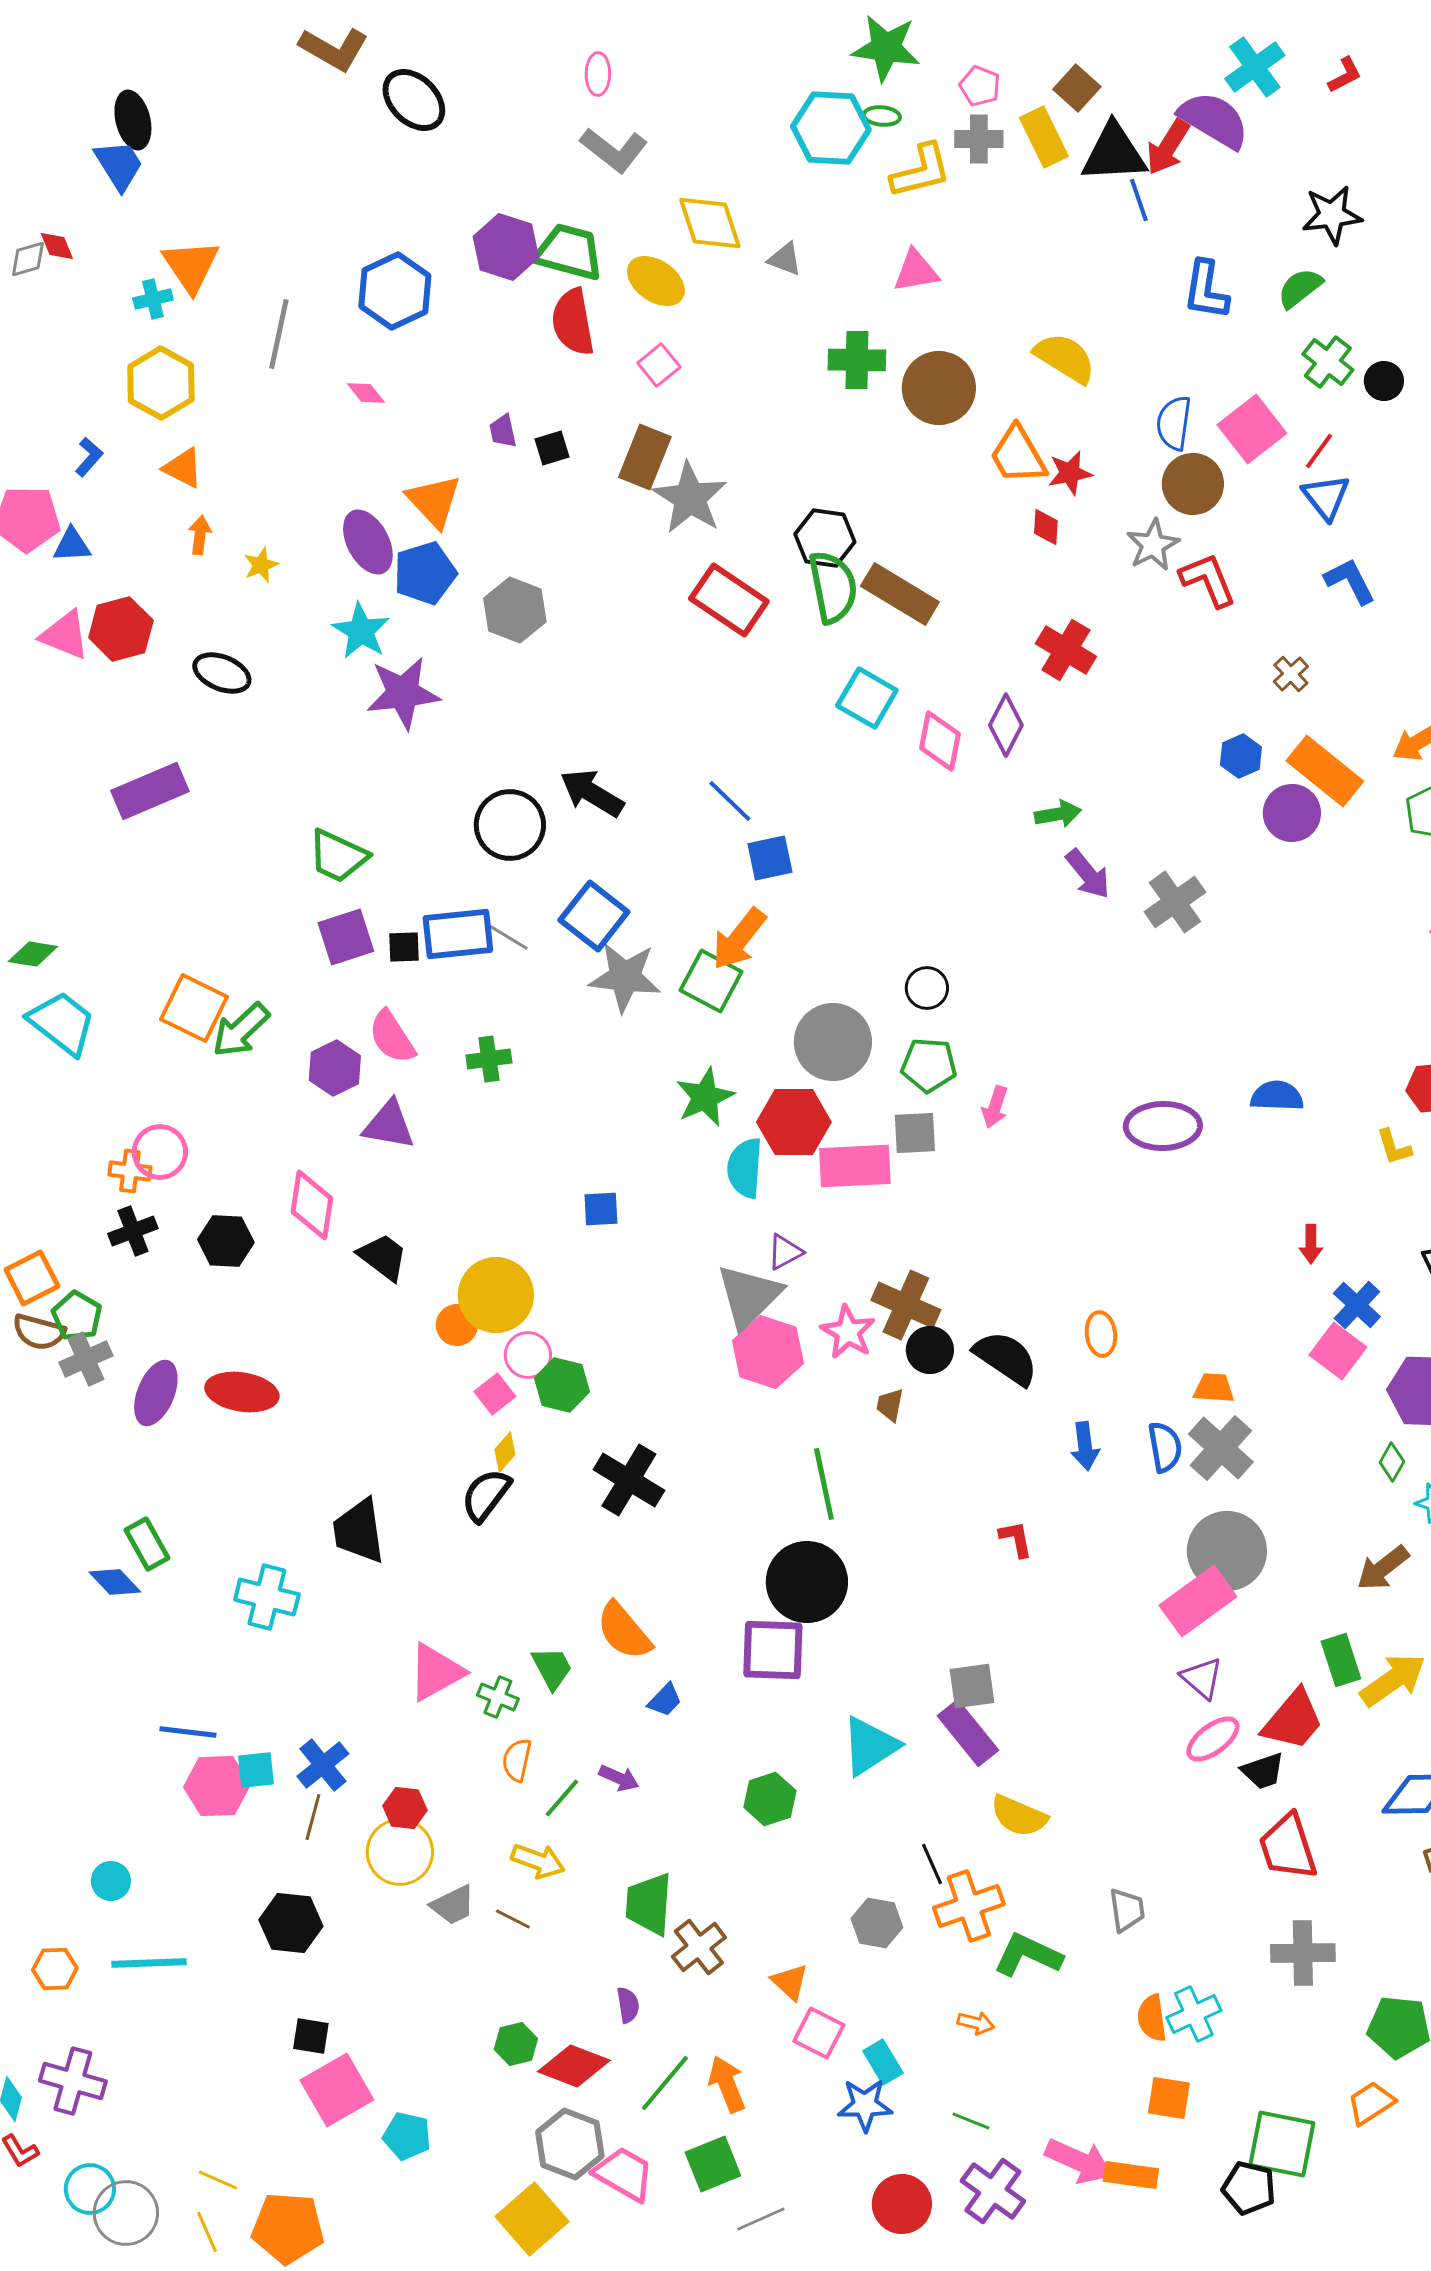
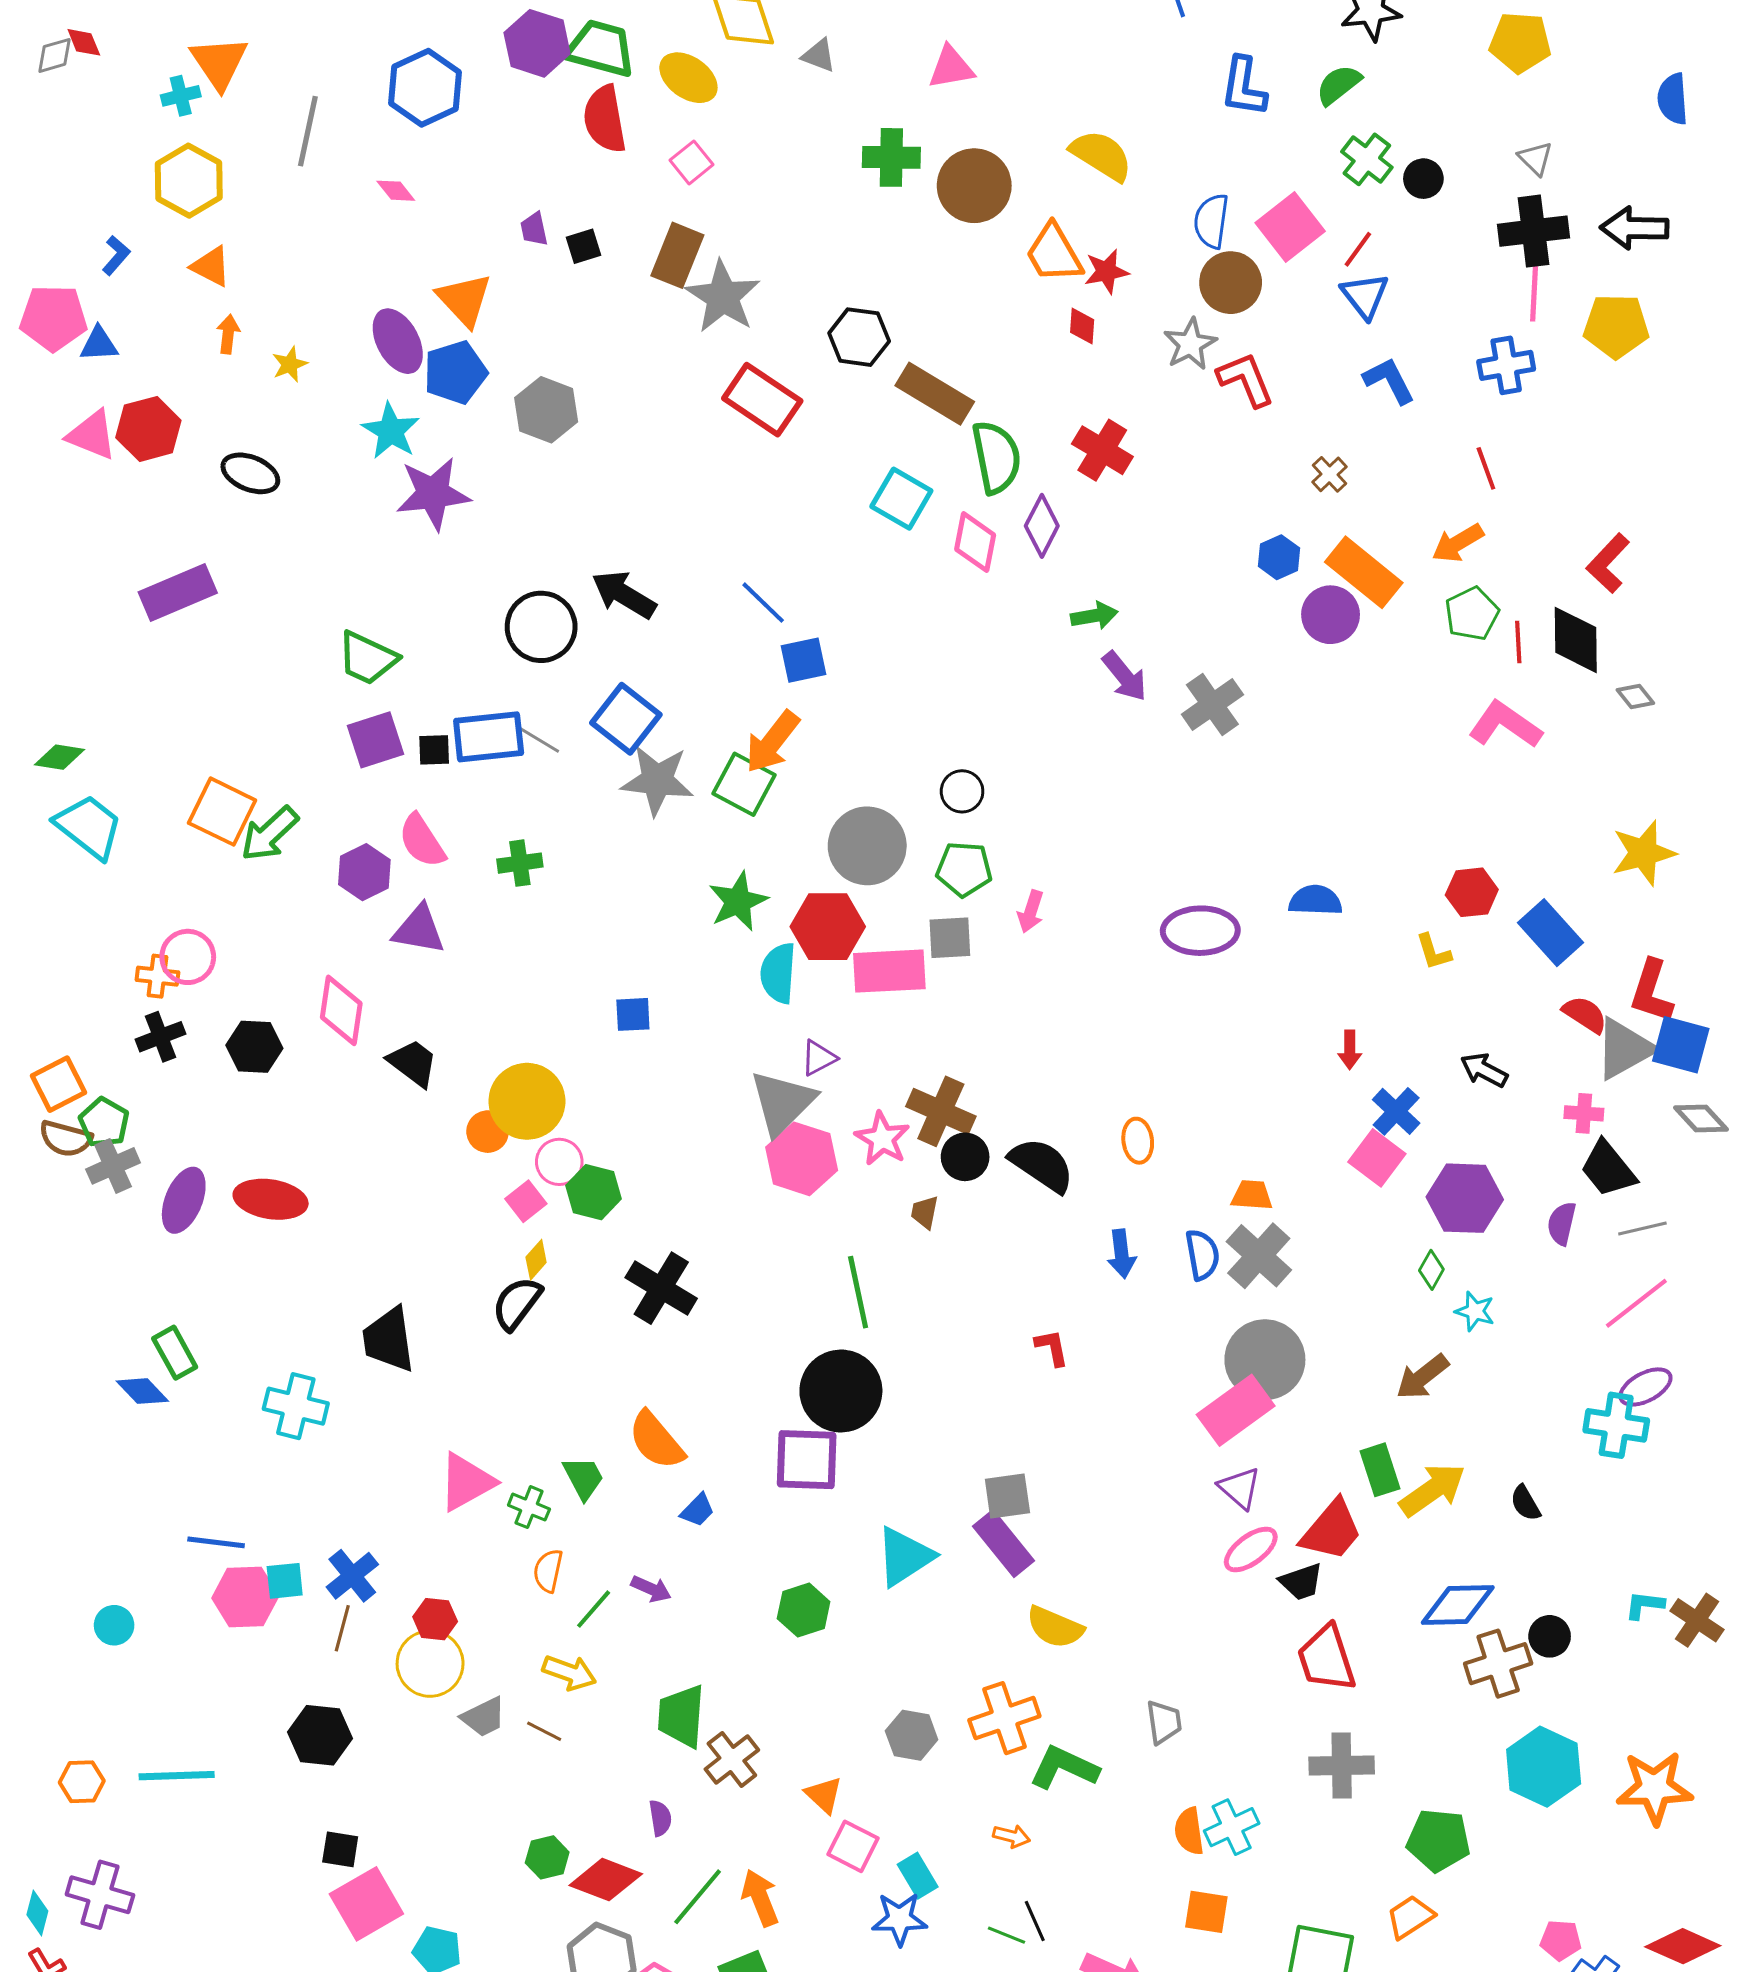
green semicircle: (833, 587) -> (996, 457), moved
black line: (932, 1864) -> (1035, 1921), moved
cyan circle: (111, 1881) -> (114, 1625), moved

